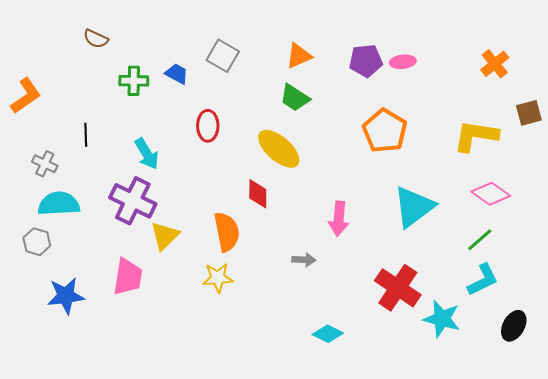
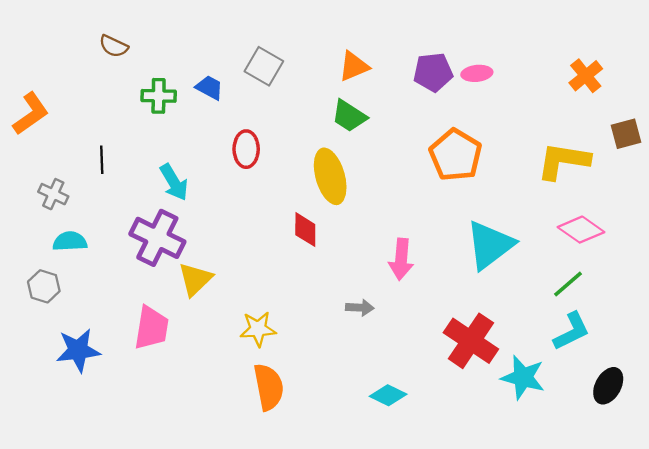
yellow ellipse: (279, 149) -> (330, 176), turned 33
cyan semicircle: (59, 204) -> (70, 241), size x0.7
orange semicircle: (227, 232) -> (269, 387), moved

